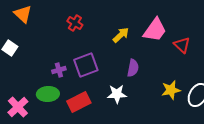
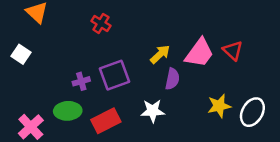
pink trapezoid: (155, 30) -> (199, 53), moved
yellow arrow: (121, 35) -> (160, 54), moved

